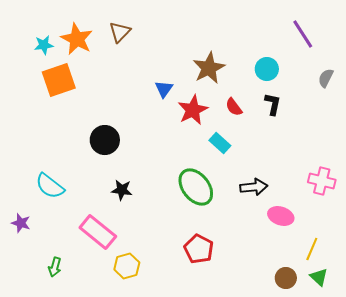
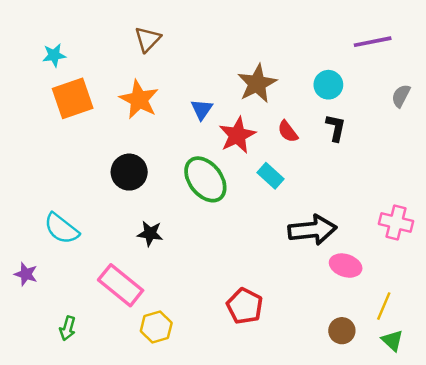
purple line: (303, 34) -> (373, 42), turned -68
orange star: (77, 39) -> (139, 99), moved
green ellipse: (196, 187) -> (205, 179), moved
black arrow: (254, 187) -> (312, 230), size x1.4
brown circle: (286, 278) -> (342, 331), moved

